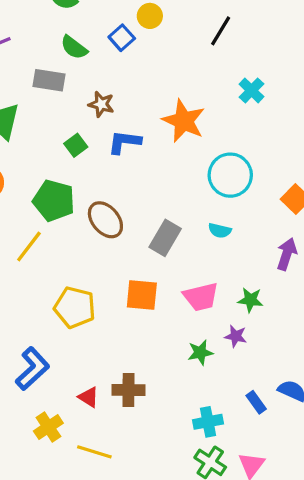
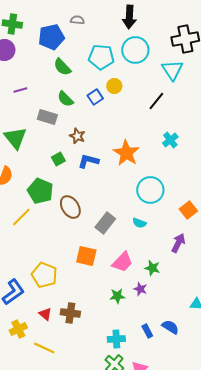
pink trapezoid: (201, 297) -> (122, 262), turned -40
yellow pentagon: (75, 307) -> (44, 275), moved

